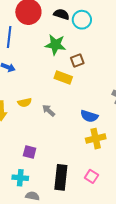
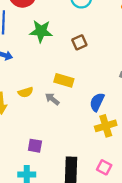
green star: (55, 45) -> (41, 31), moved
yellow rectangle: (63, 77) -> (64, 80), moved
blue semicircle: (89, 116) -> (97, 102), turned 102

